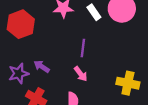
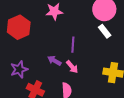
white rectangle: (94, 12) -> (105, 31), moved
purple arrow: (42, 66) -> (54, 61), moved

